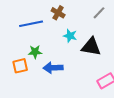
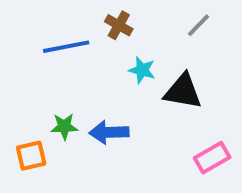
green star: (35, 52) -> (64, 126), moved
orange square: (20, 66) -> (31, 156), moved

